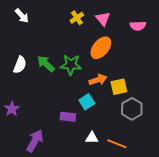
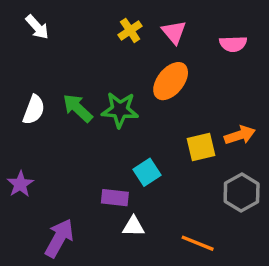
orange arrow: (98, 80) -> (240, 135), moved
gray hexagon: (132, 109) -> (242, 193), moved
white triangle: (92, 138) -> (133, 226), moved

